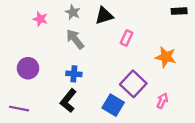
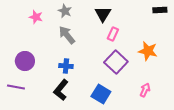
black triangle: (104, 16) -> (103, 14), moved, turned -42
purple square: (133, 84) -> (116, 62), moved
purple line: (19, 109) -> (16, 87), moved

